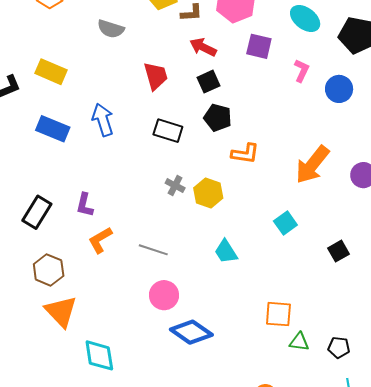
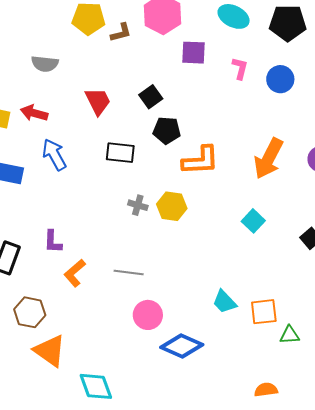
red arrow: (203, 47) -> (34, 113), moved
orange L-shape: (245, 154) -> (201, 160), size x1.4
cyan trapezoid: (226, 252) -> (224, 302), moved

